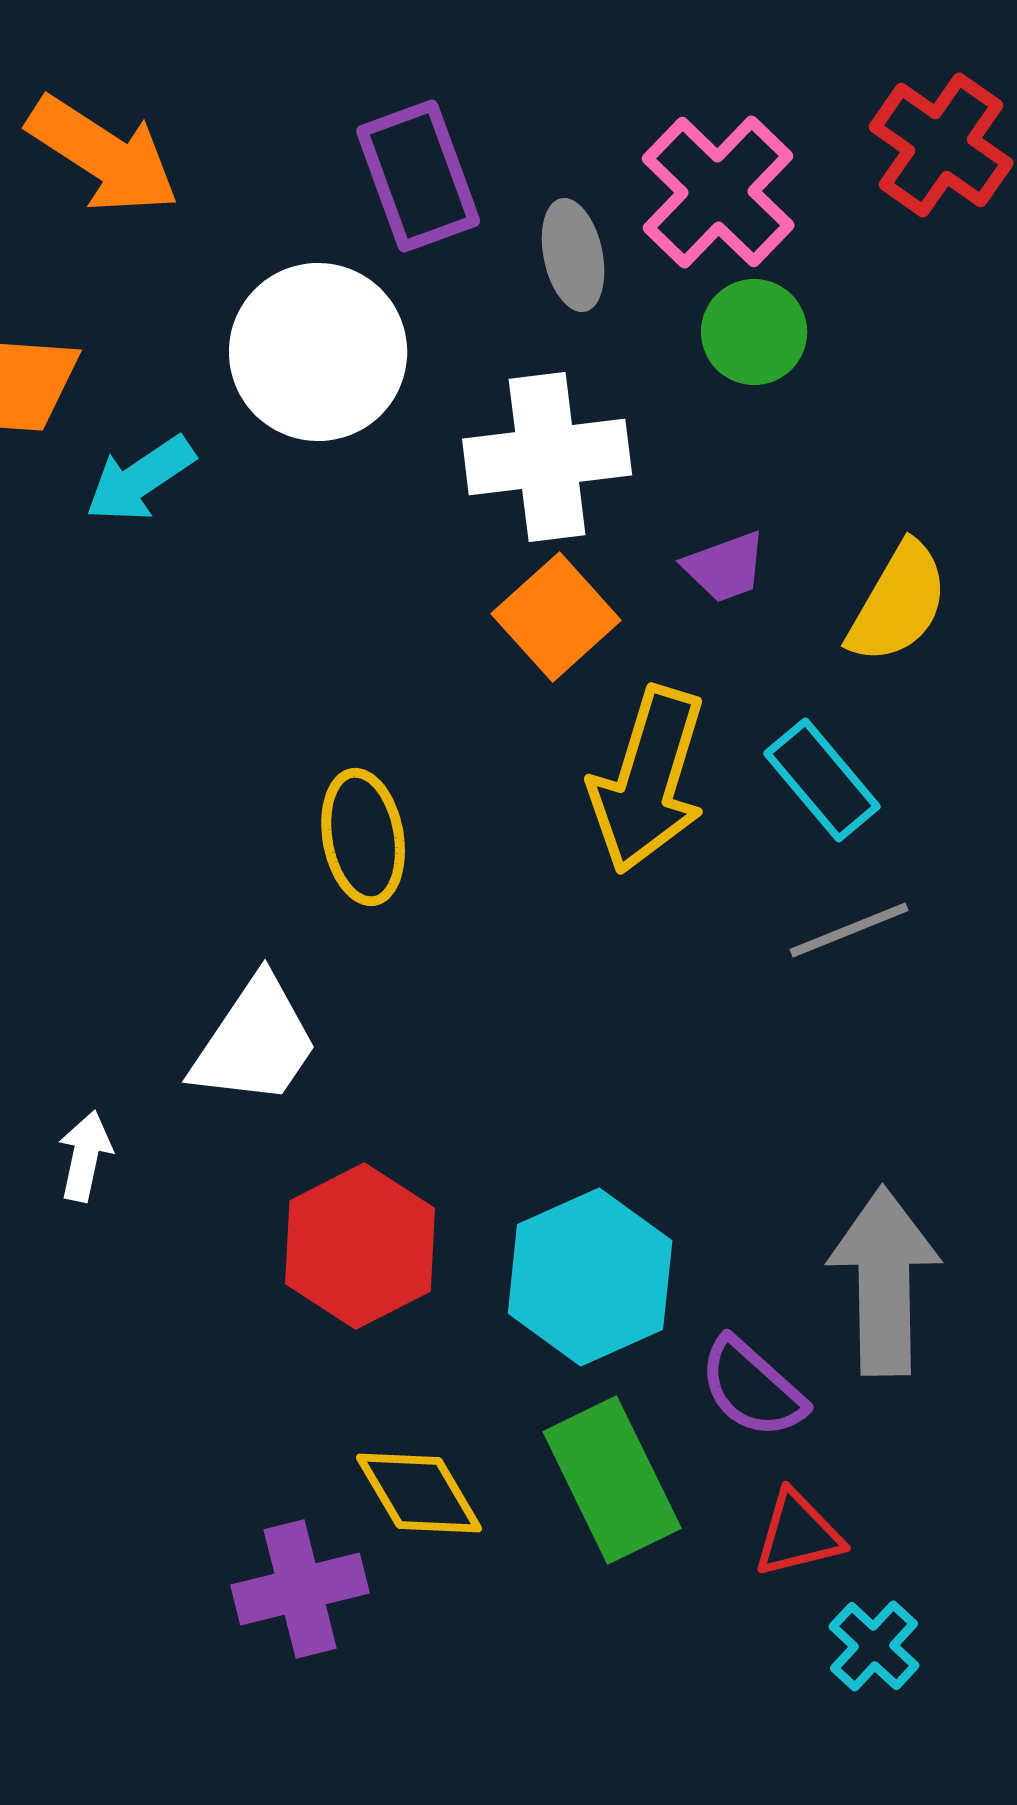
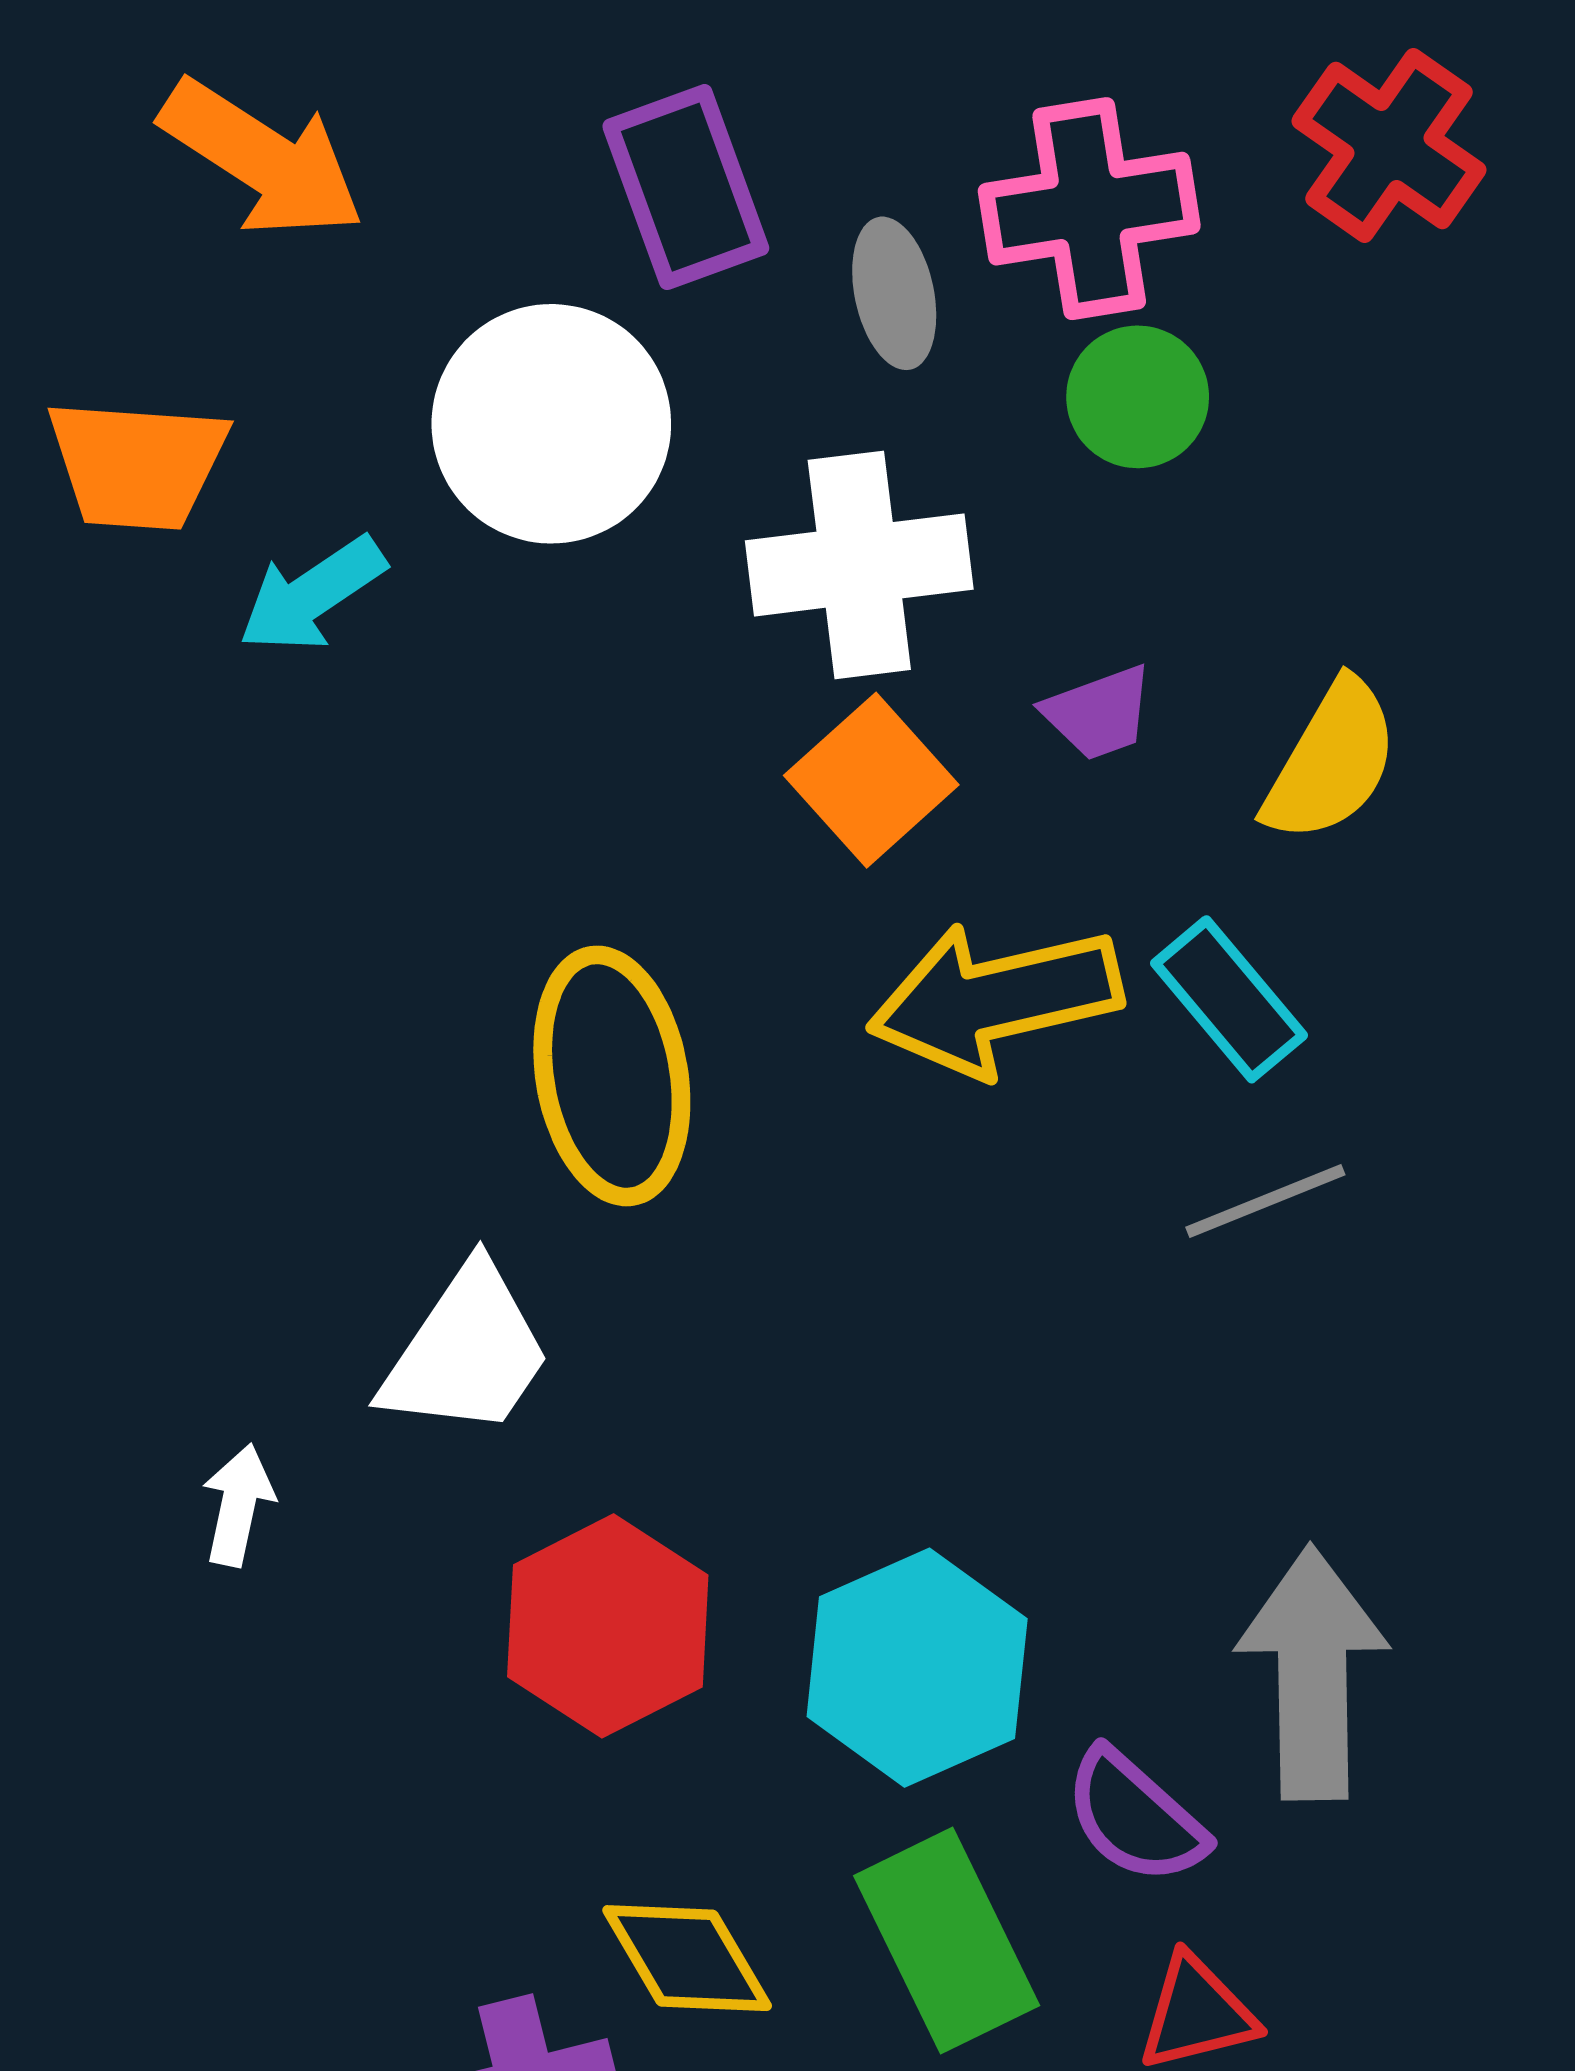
pink cross: (718, 192) -> (1089, 209), turned 37
yellow arrow: (648, 780) -> (995, 999), turned 60
yellow ellipse: (363, 837) -> (612, 1076), size x1.4

